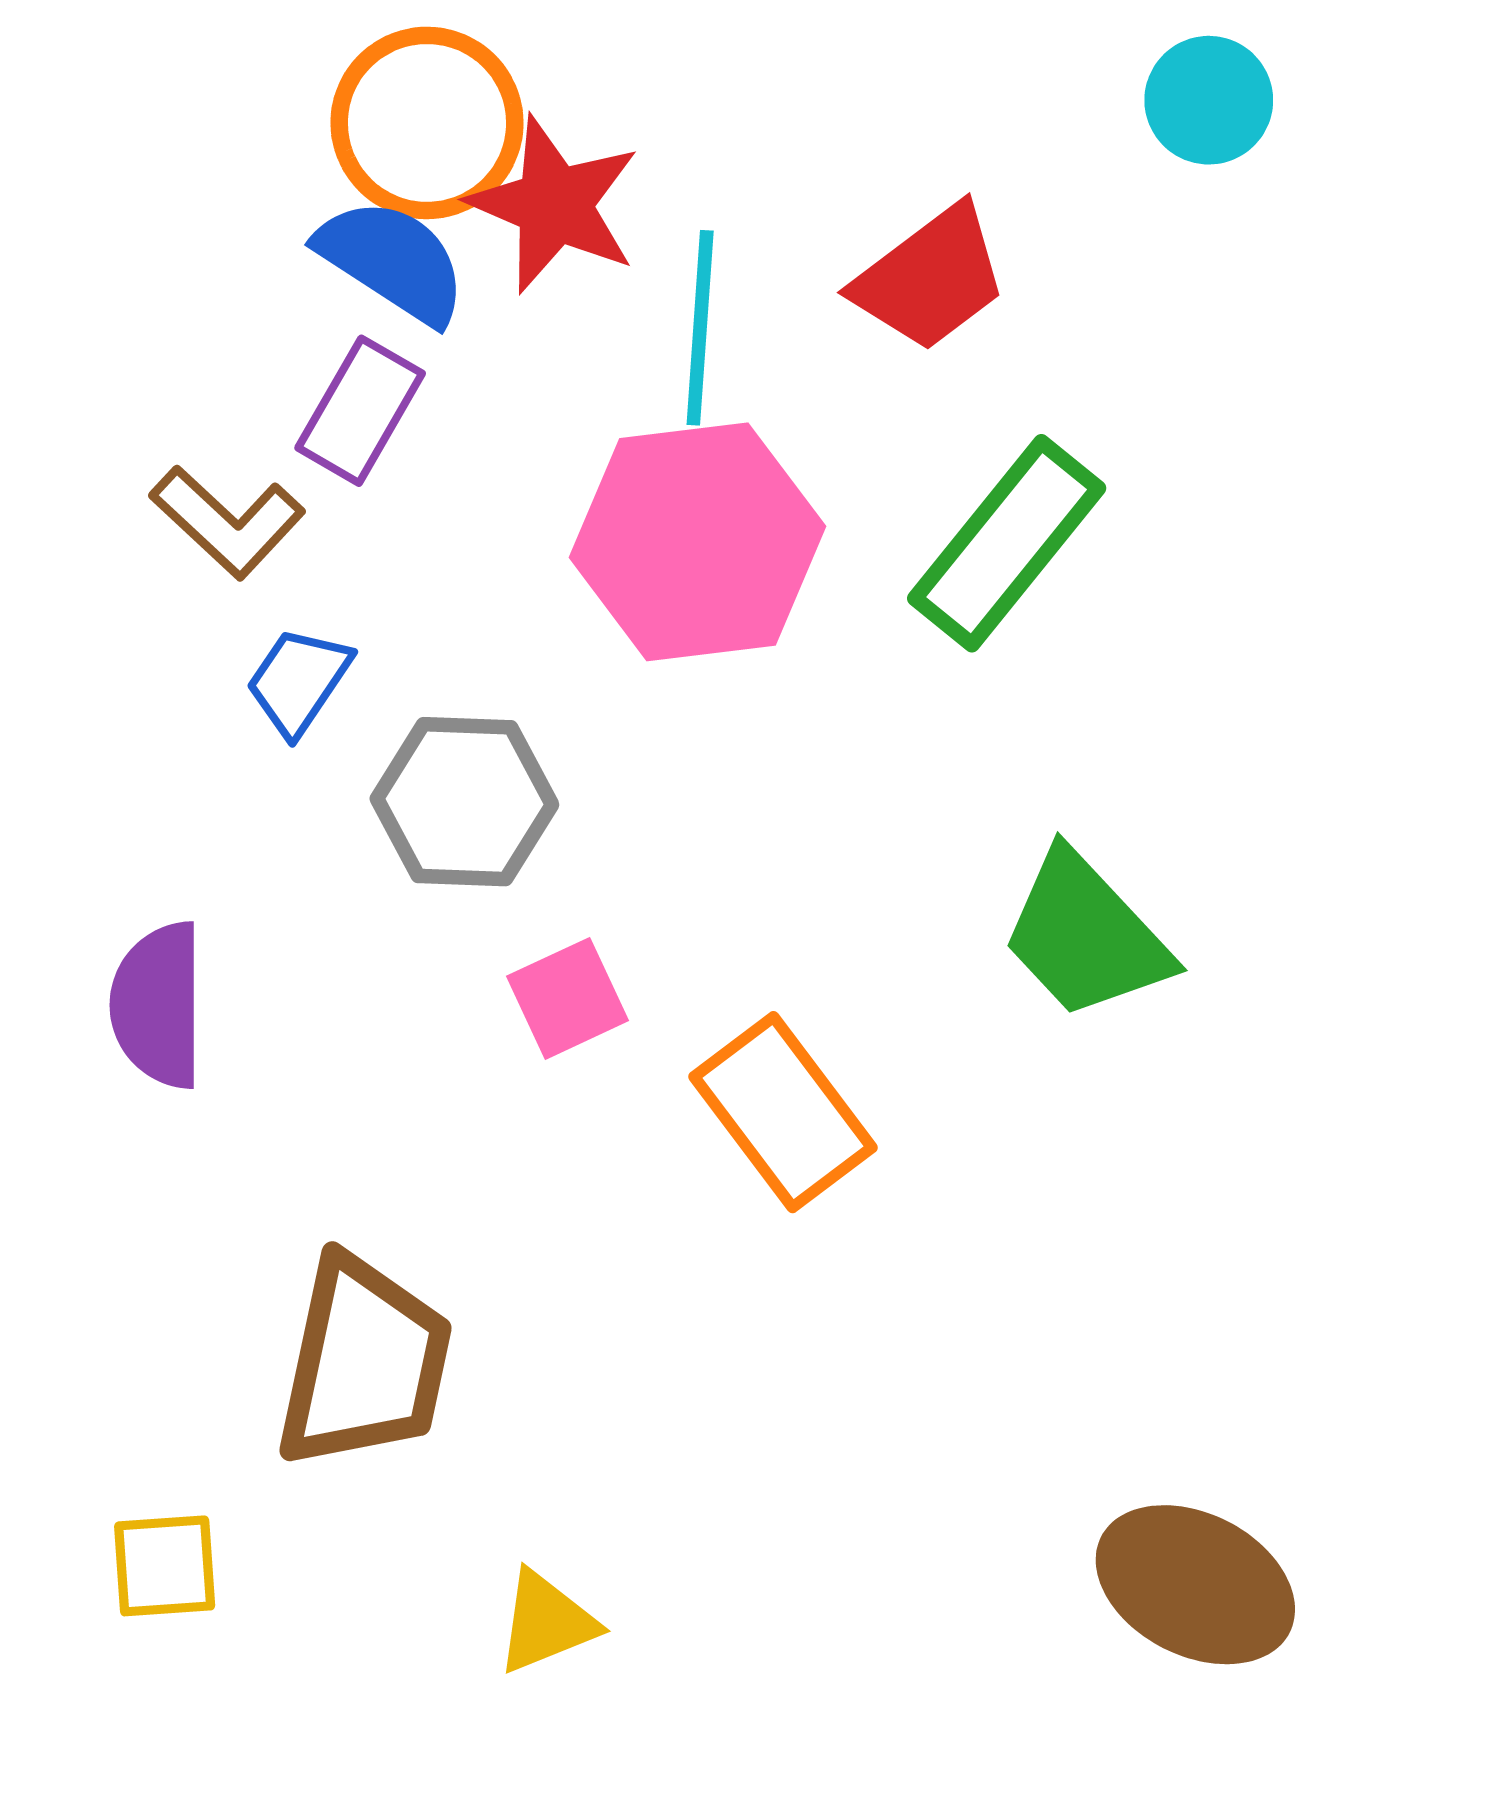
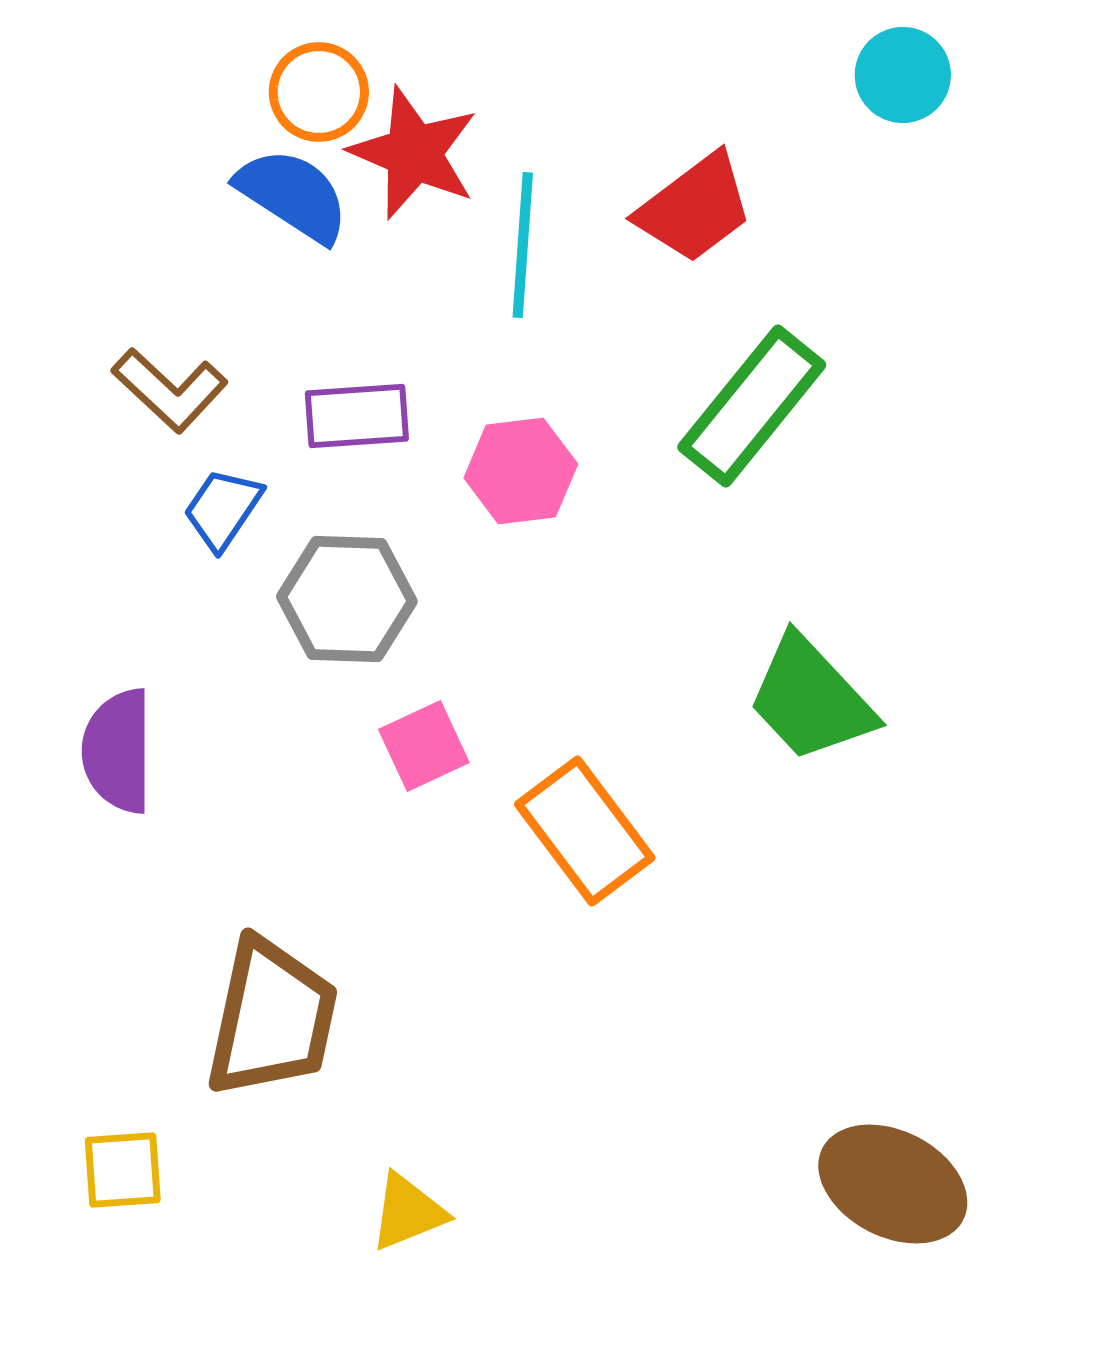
orange circle: (427, 123) -> (319, 92), size x0.7
purple rectangle: (360, 411) -> (357, 416), moved, turned 56
pink hexagon: (697, 542) -> (521, 471), moved, size x0.6

